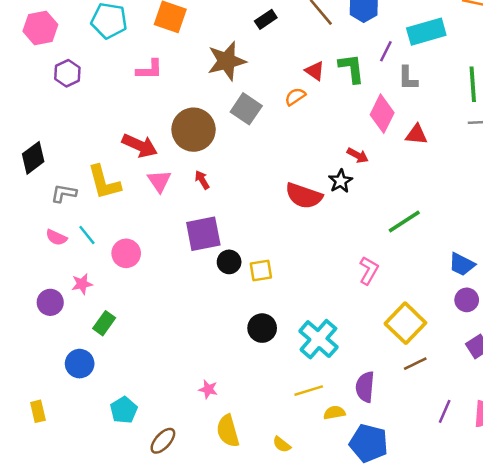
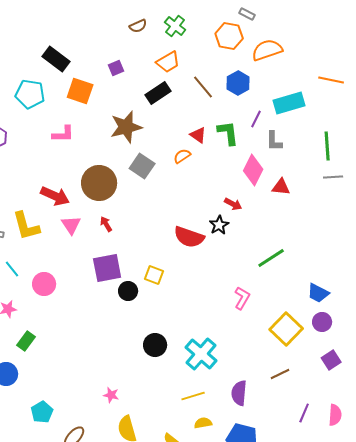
black rectangle: (266, 19) -> (158, 93), size x1.4
yellow square: (261, 270) -> (154, 275), moved, turned 30
yellow square: (405, 323) -> (286, 329), moved
yellow semicircle: (334, 413) -> (203, 423), moved

